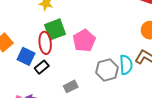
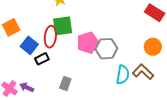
gray hexagon: (107, 70) -> (106, 49), moved
gray rectangle: (71, 86) -> (65, 84), turned -56

